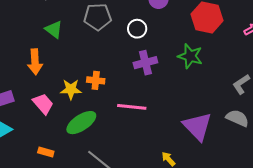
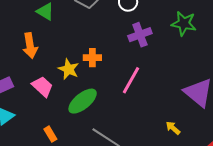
yellow star: (71, 89) -> (69, 69), turned 30
pink line: (132, 107) -> (131, 80), turned -60
orange rectangle: (46, 152) -> (50, 134), turned 49

